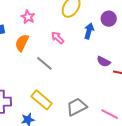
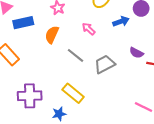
blue arrow: (89, 31) -> (121, 21), turned 56
gray trapezoid: (77, 107) -> (105, 64), moved

